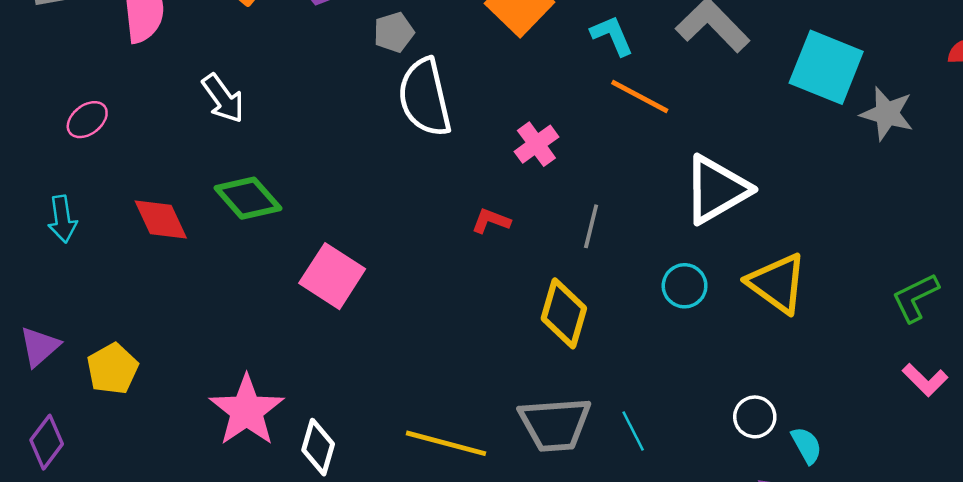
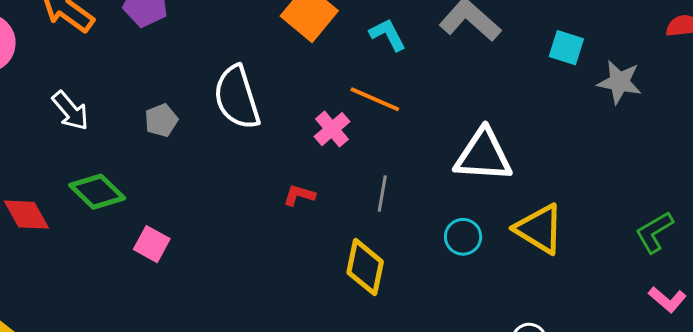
gray pentagon: (394, 32) -> (161, 120), moved
cyan square: (826, 67) -> (566, 48), size x0.6
orange line: (640, 97) -> (375, 99), moved
white triangle: (716, 189) -> (483, 155), turned 38
pink square: (332, 276) -> (152, 244), moved, size x0.7

